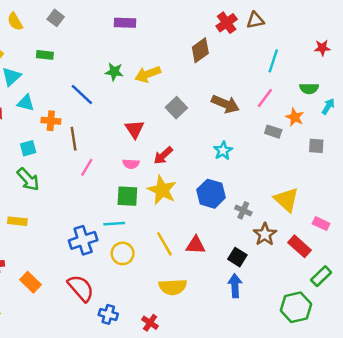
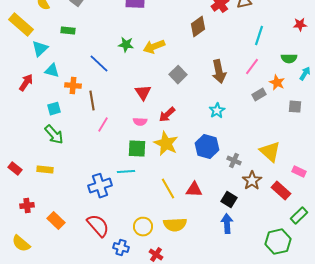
brown arrow: (225, 104) -> (219, 72), turned 55
gray rectangle: (273, 132) -> (259, 95), turned -48
yellow circle: (123, 253) -> (143, 227), moved

